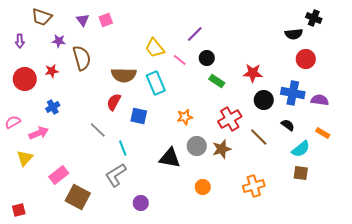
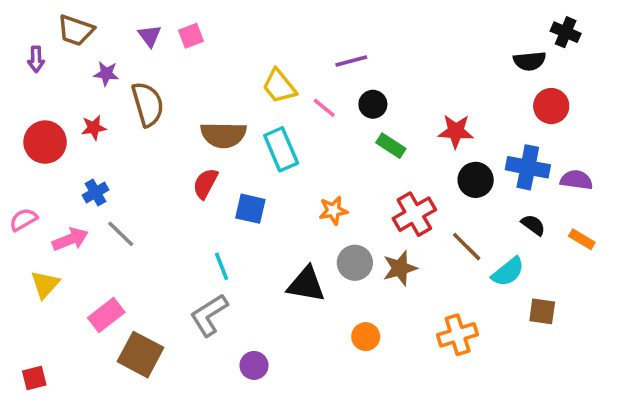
purple line: (195, 34) -> (351, 61), turned 30
purple arrow: (20, 41) -> (36, 59), moved
black semicircle: (288, 125) -> (533, 225), moved
gray line: (98, 130) -> (121, 234), moved
cyan semicircle: (301, 149) -> (508, 272), moved

